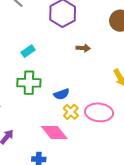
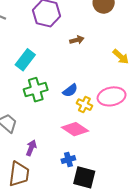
cyan rectangle: (28, 51) -> (25, 60), size x1.5

